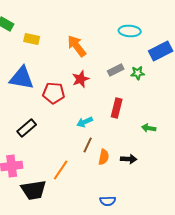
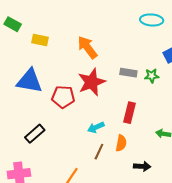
cyan ellipse: (130, 31) -> (152, 20), moved
gray rectangle: (116, 70) -> (128, 73), turned 35
red star: (81, 79) -> (92, 82), size x1.5
orange semicircle: (104, 157) -> (121, 143), moved

